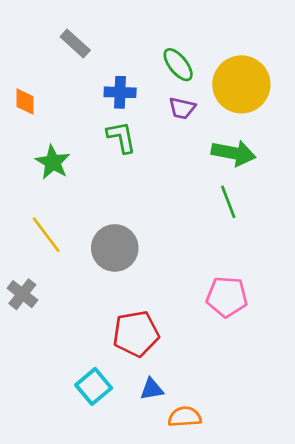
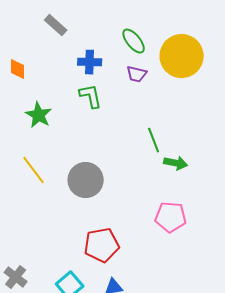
green arrow: (233, 153) -> (176, 163), moved, size x0.7
green line: (228, 202) -> (154, 140), moved
gray cross: (22, 294) -> (16, 277), moved

